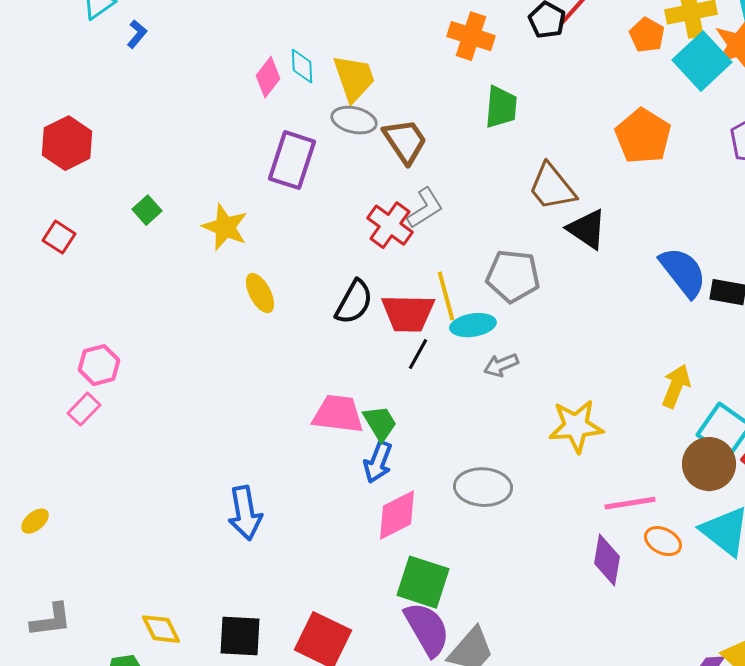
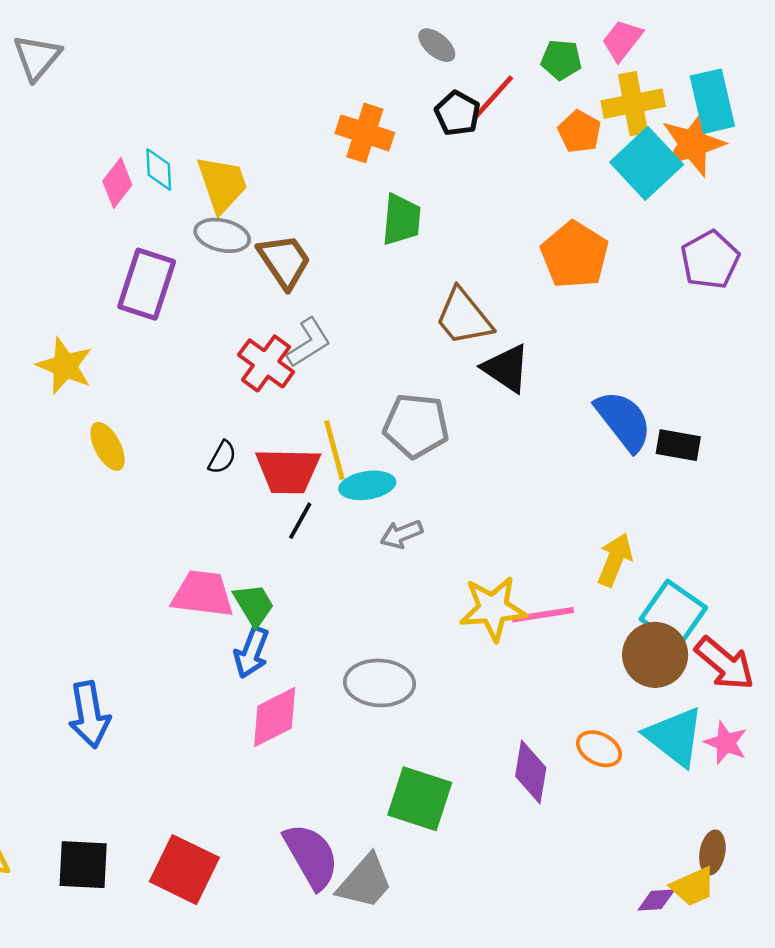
black semicircle: (354, 302) -> (222, 457), size x0.6
pink line: (630, 503) -> (543, 615), moved
green square: (423, 582) -> (420, 799), moved

